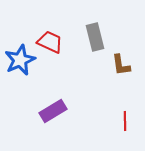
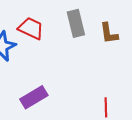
brown L-shape: (121, 65) -> (109, 33), moved

